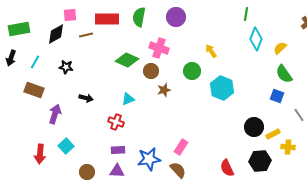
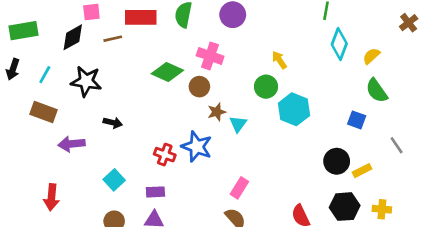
black star: (66, 67) -> (86, 81), size x1.6
green circle: (192, 71) -> (266, 87), moved
blue square: (277, 96) -> (357, 120), moved
cyan triangle: (128, 99) -> (238, 124), moved, turned -32
purple arrow: (55, 114) -> (71, 144), turned -114
red cross: (116, 122) -> (165, 155), moved
cyan square: (66, 146) -> (114, 180), moved
yellow cross: (288, 147) -> (382, 209), moved
blue star: (149, 159) -> (197, 147), moved, turned 30

